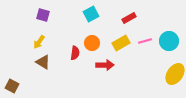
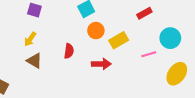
red rectangle: (129, 18) -> (144, 13), moved
pink line: (145, 41) -> (149, 54), moved
orange circle: (92, 43) -> (96, 31), moved

